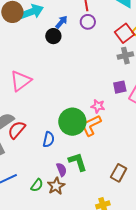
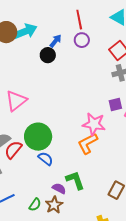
pink star: (98, 106) -> (94, 124), size x1.6
green circle: (72, 122) -> (38, 137), moved
blue semicircle: (49, 139) -> (45, 159), turned -63
purple semicircle: (61, 170) -> (59, 188), turned -40

